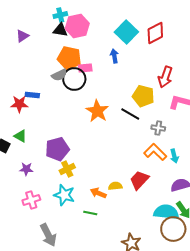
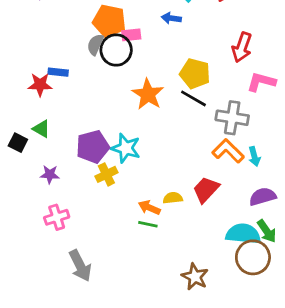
blue arrow: (114, 56) -> (171, 18), turned -72
gray semicircle: (59, 75) -> (95, 44), turned 140
yellow pentagon: (143, 96) -> (195, 74), moved
gray cross: (158, 128) -> (232, 118), size x1.6
cyan star: (64, 195) -> (126, 148), moved
green line: (90, 213) -> (148, 224), moved

